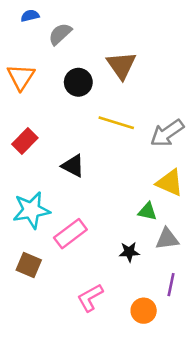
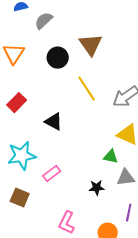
yellow line: (116, 123) -> (87, 89), turned 40
pink rectangle: (70, 234) -> (52, 174), size x0.7
pink L-shape: (90, 298) -> (67, 223), turned -35

